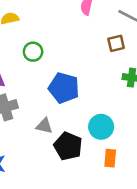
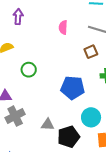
blue pentagon: (64, 88) -> (73, 88), moved
black pentagon: (68, 146) -> (69, 137), turned -30

